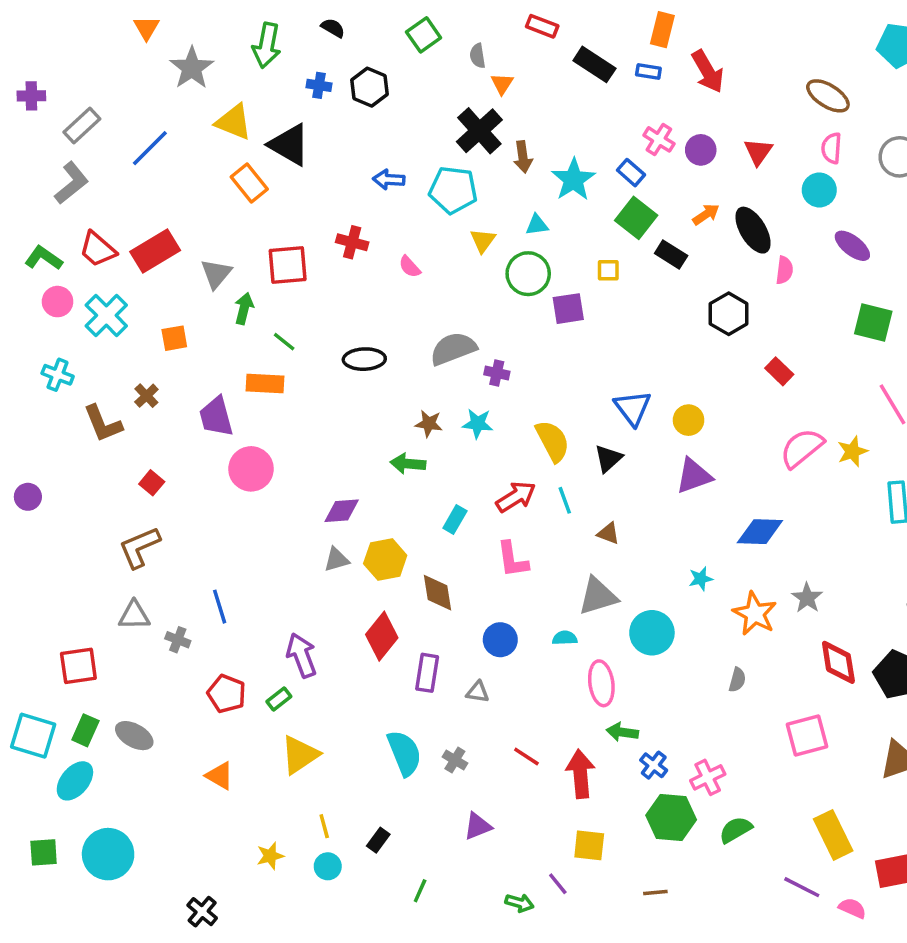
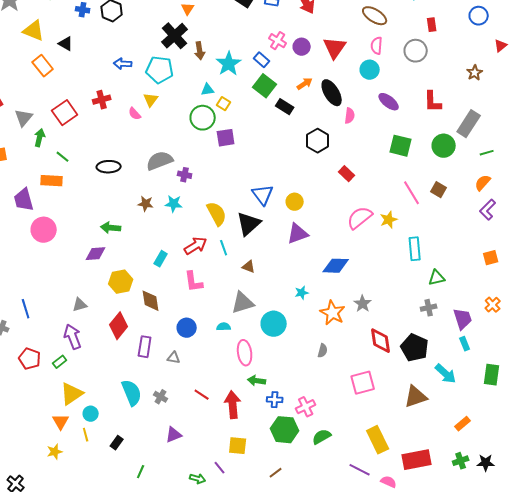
black triangle: (289, 145) -> (66, 44), size x0.6
red triangle: (758, 152) -> (335, 48), size x1.4
yellow triangle: (483, 241) -> (151, 100), moved
red cross: (352, 242) -> (102, 100), turned -30
red square: (288, 265) -> (65, 113), turned -30
yellow square: (608, 270) -> (224, 104), moved, turned 32
black triangle: (608, 458) -> (249, 224), size x1.5
green arrow: (408, 464) -> (111, 228), moved
gray triangle: (336, 560) -> (80, 305), moved
blue cross: (654, 765) -> (275, 400), turned -35
orange triangle: (220, 776) -> (61, 422), moved, turned 30
cyan circle: (328, 866) -> (91, 414), moved
brown line: (655, 892) -> (276, 473), turned -32

